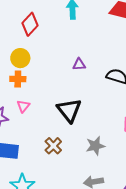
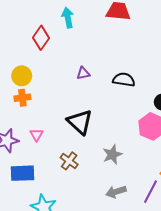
red diamond: (30, 24) -> (41, 38), moved
pink triangle: (23, 106) -> (36, 135), moved

